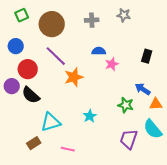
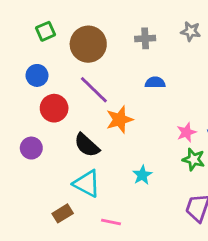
pink star: (112, 64) -> (186, 132), moved
purple circle: (12, 86) -> (31, 148), moved
black semicircle: (31, 95) -> (87, 145), moved
cyan triangle: (51, 122) -> (87, 184), turned 45

